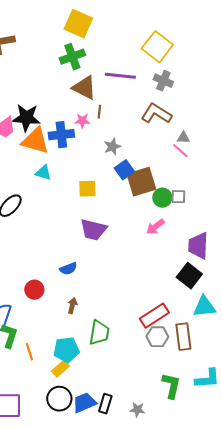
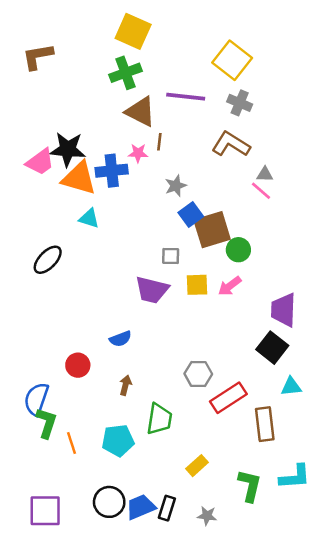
yellow square: (87, 189) -> (197, 285), moved
gray square: (178, 197) -> (171, 256), moved
cyan triangle: (204, 307) -> (291, 386), size x0.7
gray hexagon: (157, 337) -> (198, 374), moved
yellow rectangle: (60, 369) -> (197, 466), moved

